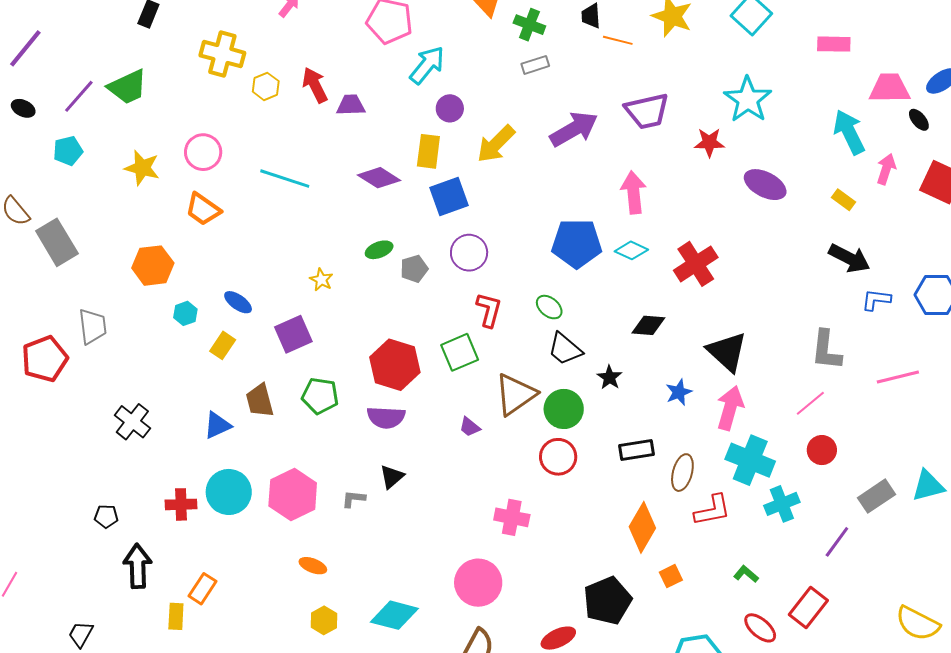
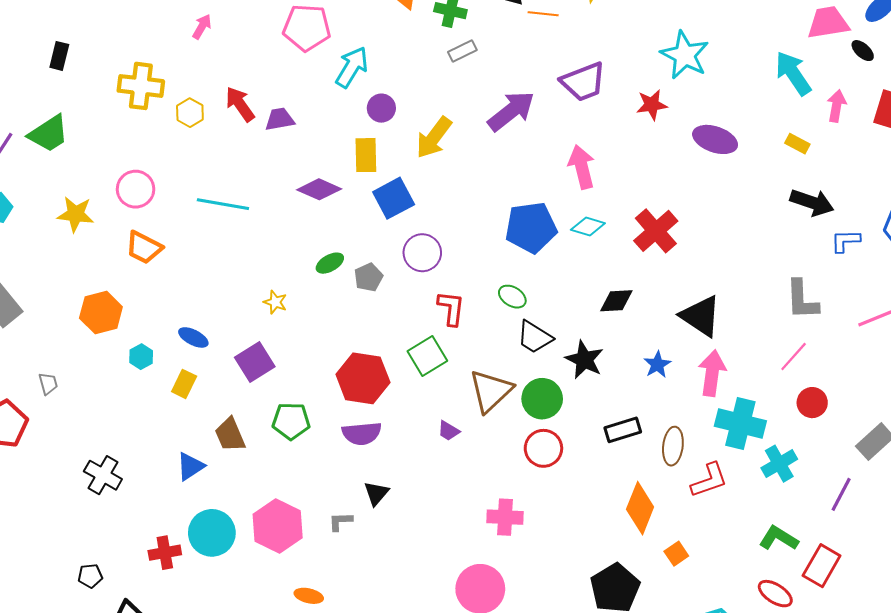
gray trapezoid: (92, 326) -> (48, 384), size x0.6
black star: (609, 377) -> (584, 360), size x1.5
green L-shape: (746, 574) -> (779, 538), moved, size x1.5

